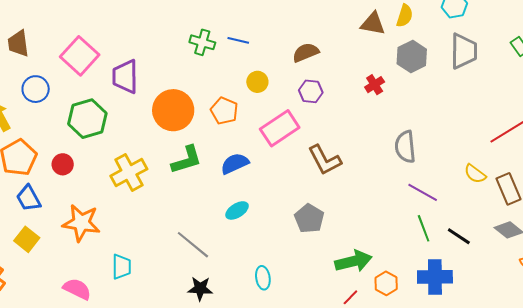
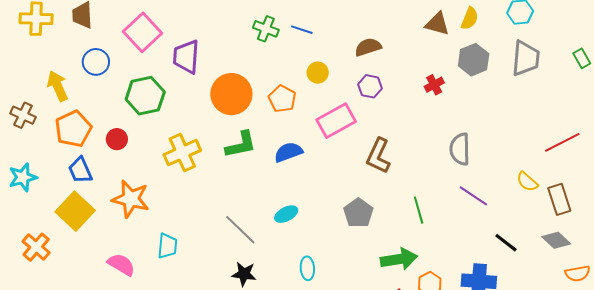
brown L-shape: (325, 160) -> (378, 156), turned 48
cyan ellipse: (237, 210) -> (286, 214), moved
green line: (424, 228) -> (419, 210), moved
yellow square: (27, 239) -> (75, 211), size x1.5

